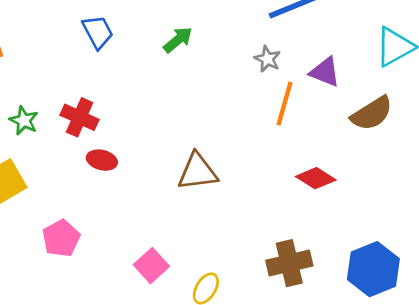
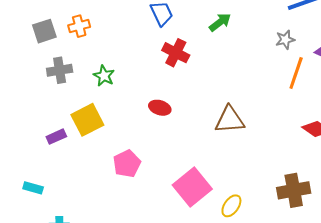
gray star: (267, 59) -> (285, 40), turned 30
red cross: (80, 117) -> (176, 53), moved
pink square: (151, 266) -> (192, 187), size x1.5

